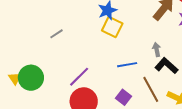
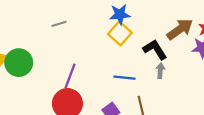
black L-shape: (166, 66) -> (155, 50), moved
purple line: (79, 77) -> (70, 76), turned -40

